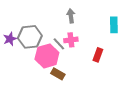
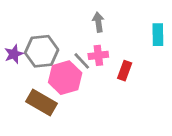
red rectangle: (98, 55) -> (125, 71), moved
brown rectangle: (58, 74) -> (42, 102), moved, size x1.5

